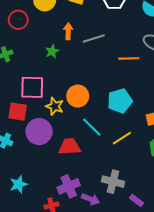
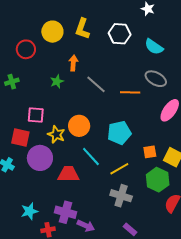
gray line: (94, 38) -> (96, 84), moved, turned 55
pink square: (32, 87) -> (36, 115), size x0.7
gray cross: (113, 182) -> (121, 196), moved
cyan star: (19, 184) -> (29, 211), moved
purple cross: (69, 186) -> (66, 212), turned 35

